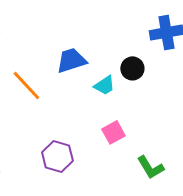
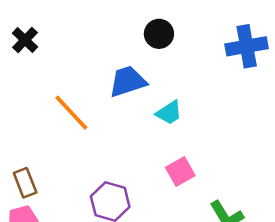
black circle: (132, 68) -> (159, 34), moved

